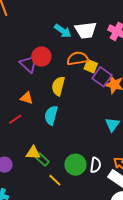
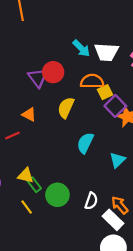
yellow square: (91, 66) -> (105, 92), turned 32
cyan semicircle: (51, 115) -> (85, 143), moved
green circle: (75, 165) -> (57, 195), moved
yellow line: (55, 180) -> (27, 207), moved

